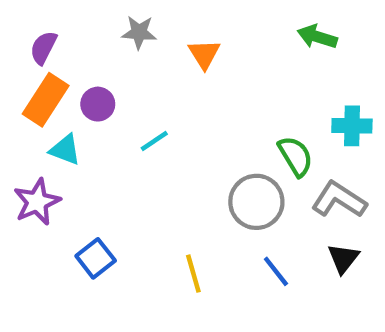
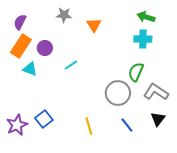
cyan cross: (352, 126) -> (143, 39), moved
green semicircle: (295, 156) -> (136, 72), turned -126
purple star: (37, 202) -> (17, 125), moved

